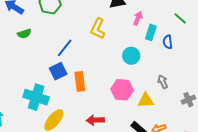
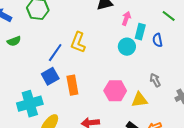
yellow L-shape: (98, 29) -> (78, 42), moved
cyan circle: (131, 56) -> (127, 47), moved
cyan cross: (36, 97) -> (30, 104), turned -30

